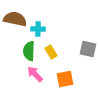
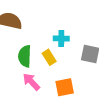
cyan cross: (38, 29) -> (61, 38), moved

